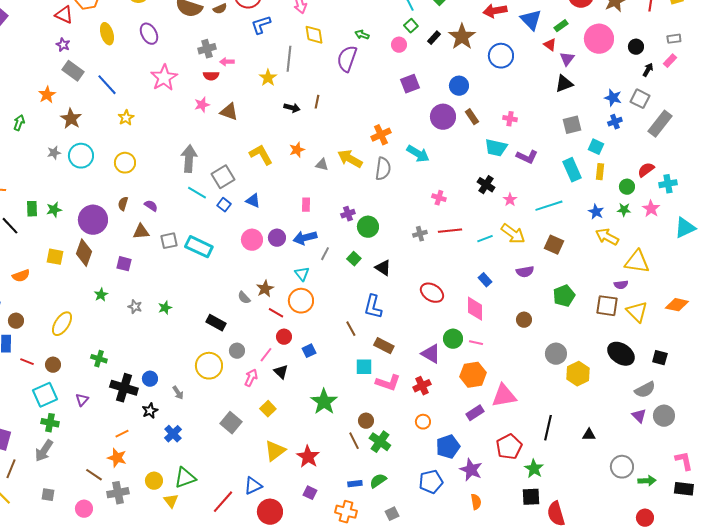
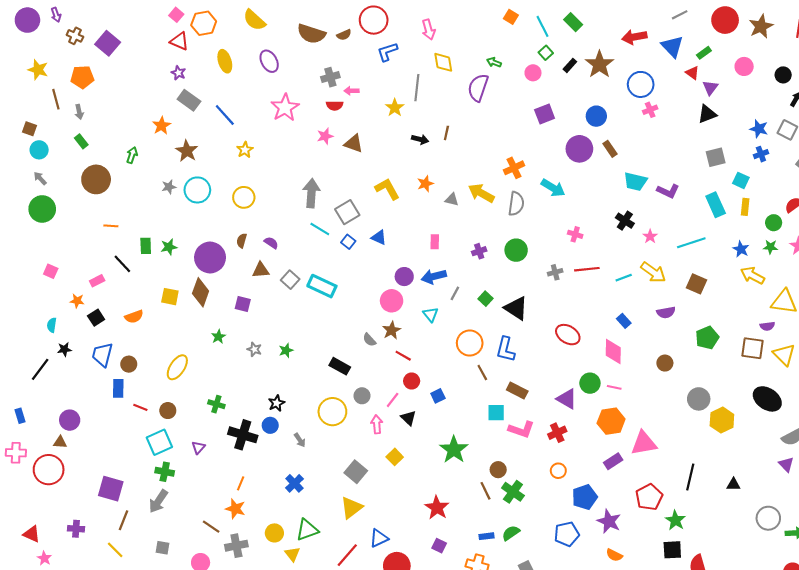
pink circle: (599, 39) -> (744, 66), size x0.6
pink cross: (510, 119) -> (650, 110), moved, turned -32
green circle: (368, 227) -> (516, 250), moved
pink circle: (252, 240) -> (392, 301), moved
gray square: (169, 241) -> (290, 280), turned -36
black triangle: (383, 268) -> (516, 308), size x1.4
orange circle: (301, 301) -> (470, 343), moved
pink arrow: (251, 378) -> (377, 424), turned -30
black star: (150, 411) -> (277, 403), moved
orange line: (122, 434) -> (241, 483), turned -40
yellow triangle: (275, 451) -> (351, 508), moved
orange semicircle: (476, 502) -> (614, 555), turned 126

